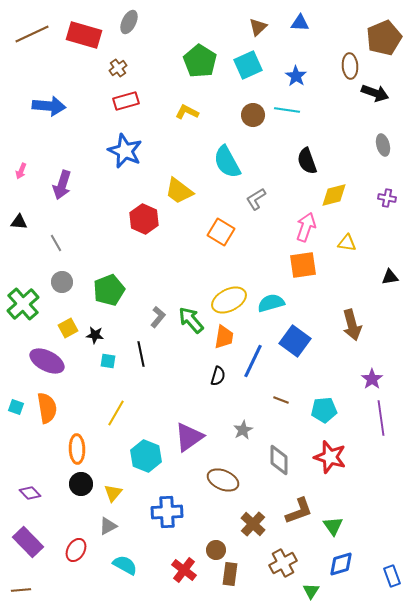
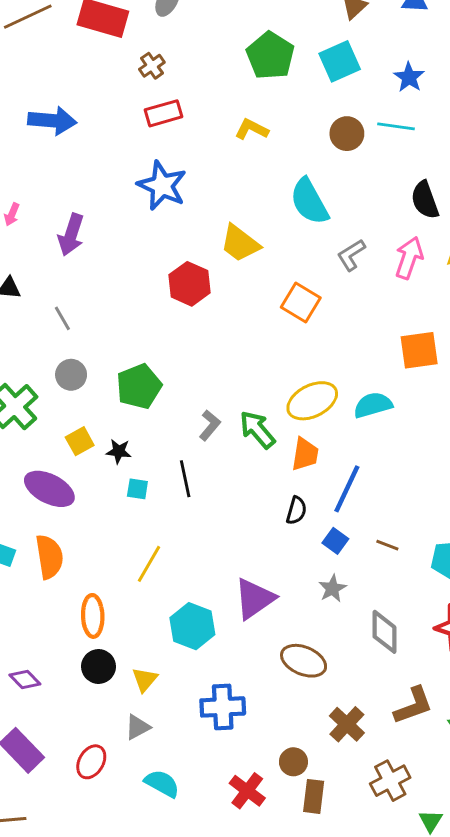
pink arrow: (306, 227) -> (409, 258), moved
blue square: (295, 341) -> (335, 541), moved, size x0.6

